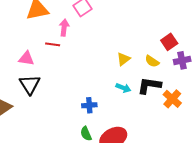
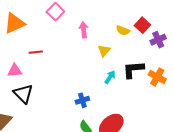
pink arrow: (64, 28) -> (84, 30), moved
yellow semicircle: (152, 61) -> (123, 30), moved
cyan arrow: (123, 88) -> (110, 77), turned -64

